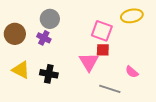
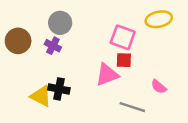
pink triangle: (89, 62) -> (107, 75), turned 40
yellow triangle: (21, 70) -> (41, 96), moved

